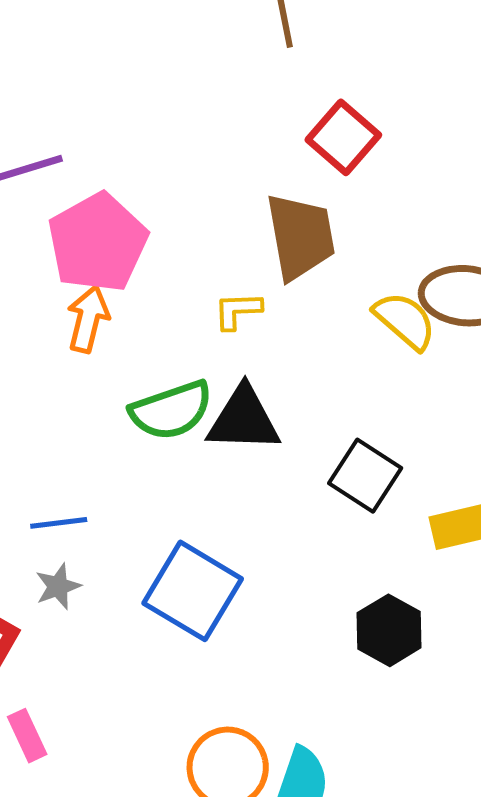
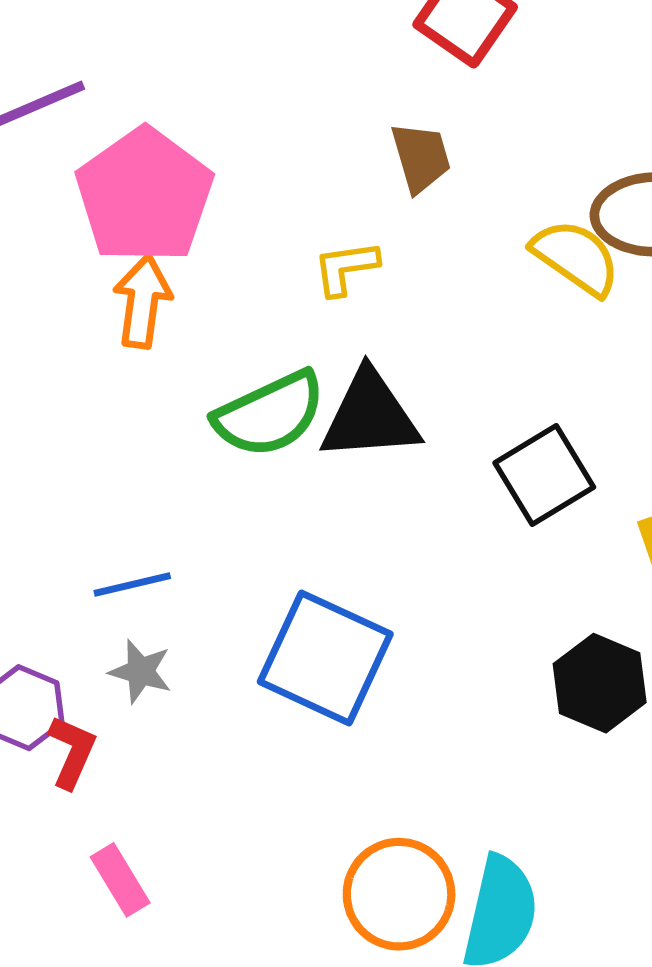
brown trapezoid: (300, 236) -> (421, 157), size x0.6
black square: (365, 476) -> (544, 475), turned 32
gray star: (58, 586) -> (140, 671), turned -30

